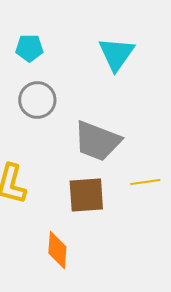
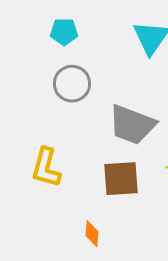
orange diamond: (57, 250) -> (92, 234), size x0.7

